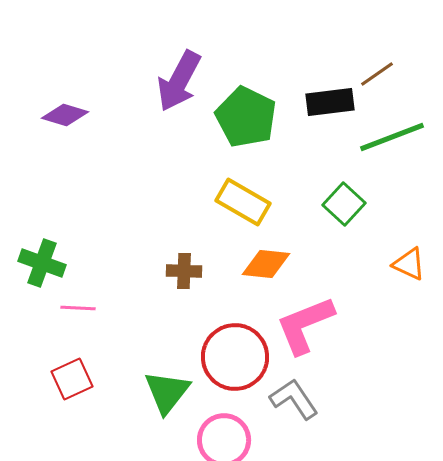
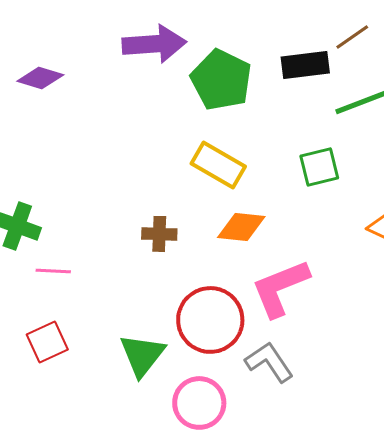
purple arrow: (179, 81) -> (154, 44), turned -122
green square: (344, 204) -> (319, 167), turned 33

